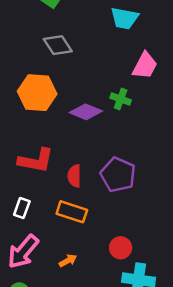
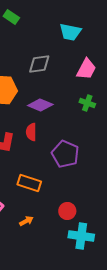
gray diamond: (58, 45) -> (39, 64), moved, turned -65
green cross: (121, 99) -> (87, 103), moved
red semicircle: (74, 176) -> (31, 132), moved

